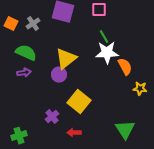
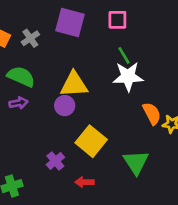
yellow triangle: (66, 59) -> (74, 84), turned 35
orange semicircle: (125, 67) -> (152, 113), moved
green triangle: (125, 130) -> (136, 162), moved

